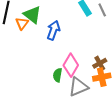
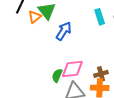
pink diamond: (71, 65) -> (72, 69), turned 40

